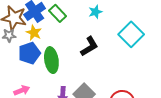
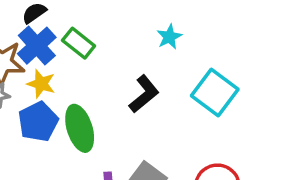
cyan star: (95, 12) -> (169, 37), moved
cyan square: (131, 34) -> (215, 92), moved

